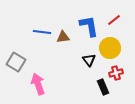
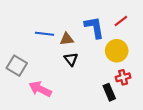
black triangle: (89, 60) -> (71, 59), moved
pink arrow: (38, 84) -> (40, 89), turned -45

